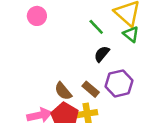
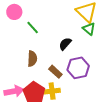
green line: (96, 27) -> (33, 27), moved
brown semicircle: (63, 91) -> (32, 59), moved, turned -140

